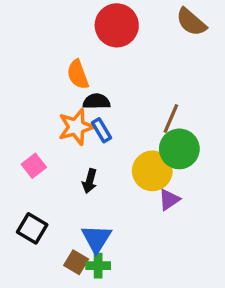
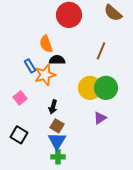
brown line: (171, 118) -> (101, 51), moved
blue rectangle: (102, 130) -> (30, 66), moved
yellow circle: (152, 171) -> (90, 88), moved
brown square: (76, 262) -> (57, 126), moved

